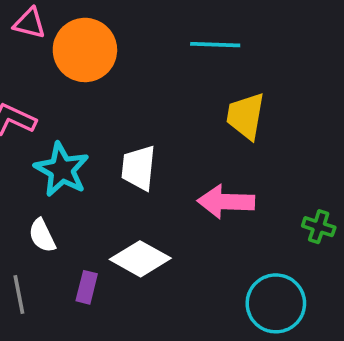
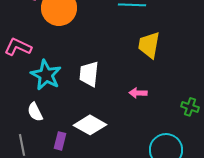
pink arrow: (226, 202) -> (138, 93), size x0.6

